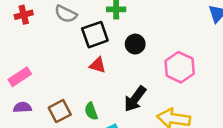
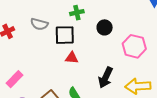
black square: (95, 35) -> (65, 35), turned 30
black circle: (135, 44) -> (105, 27), moved

